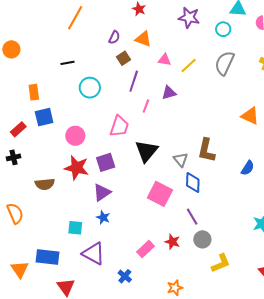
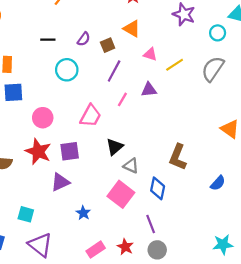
purple semicircle: (114, 37) -> (84, 39), moved
black triangle: (146, 151) -> (115, 147), size x0.7
gray triangle: (181, 160) -> (131, 166), moved, turned -35
blue star: (103, 217) -> (83, 213), moved

